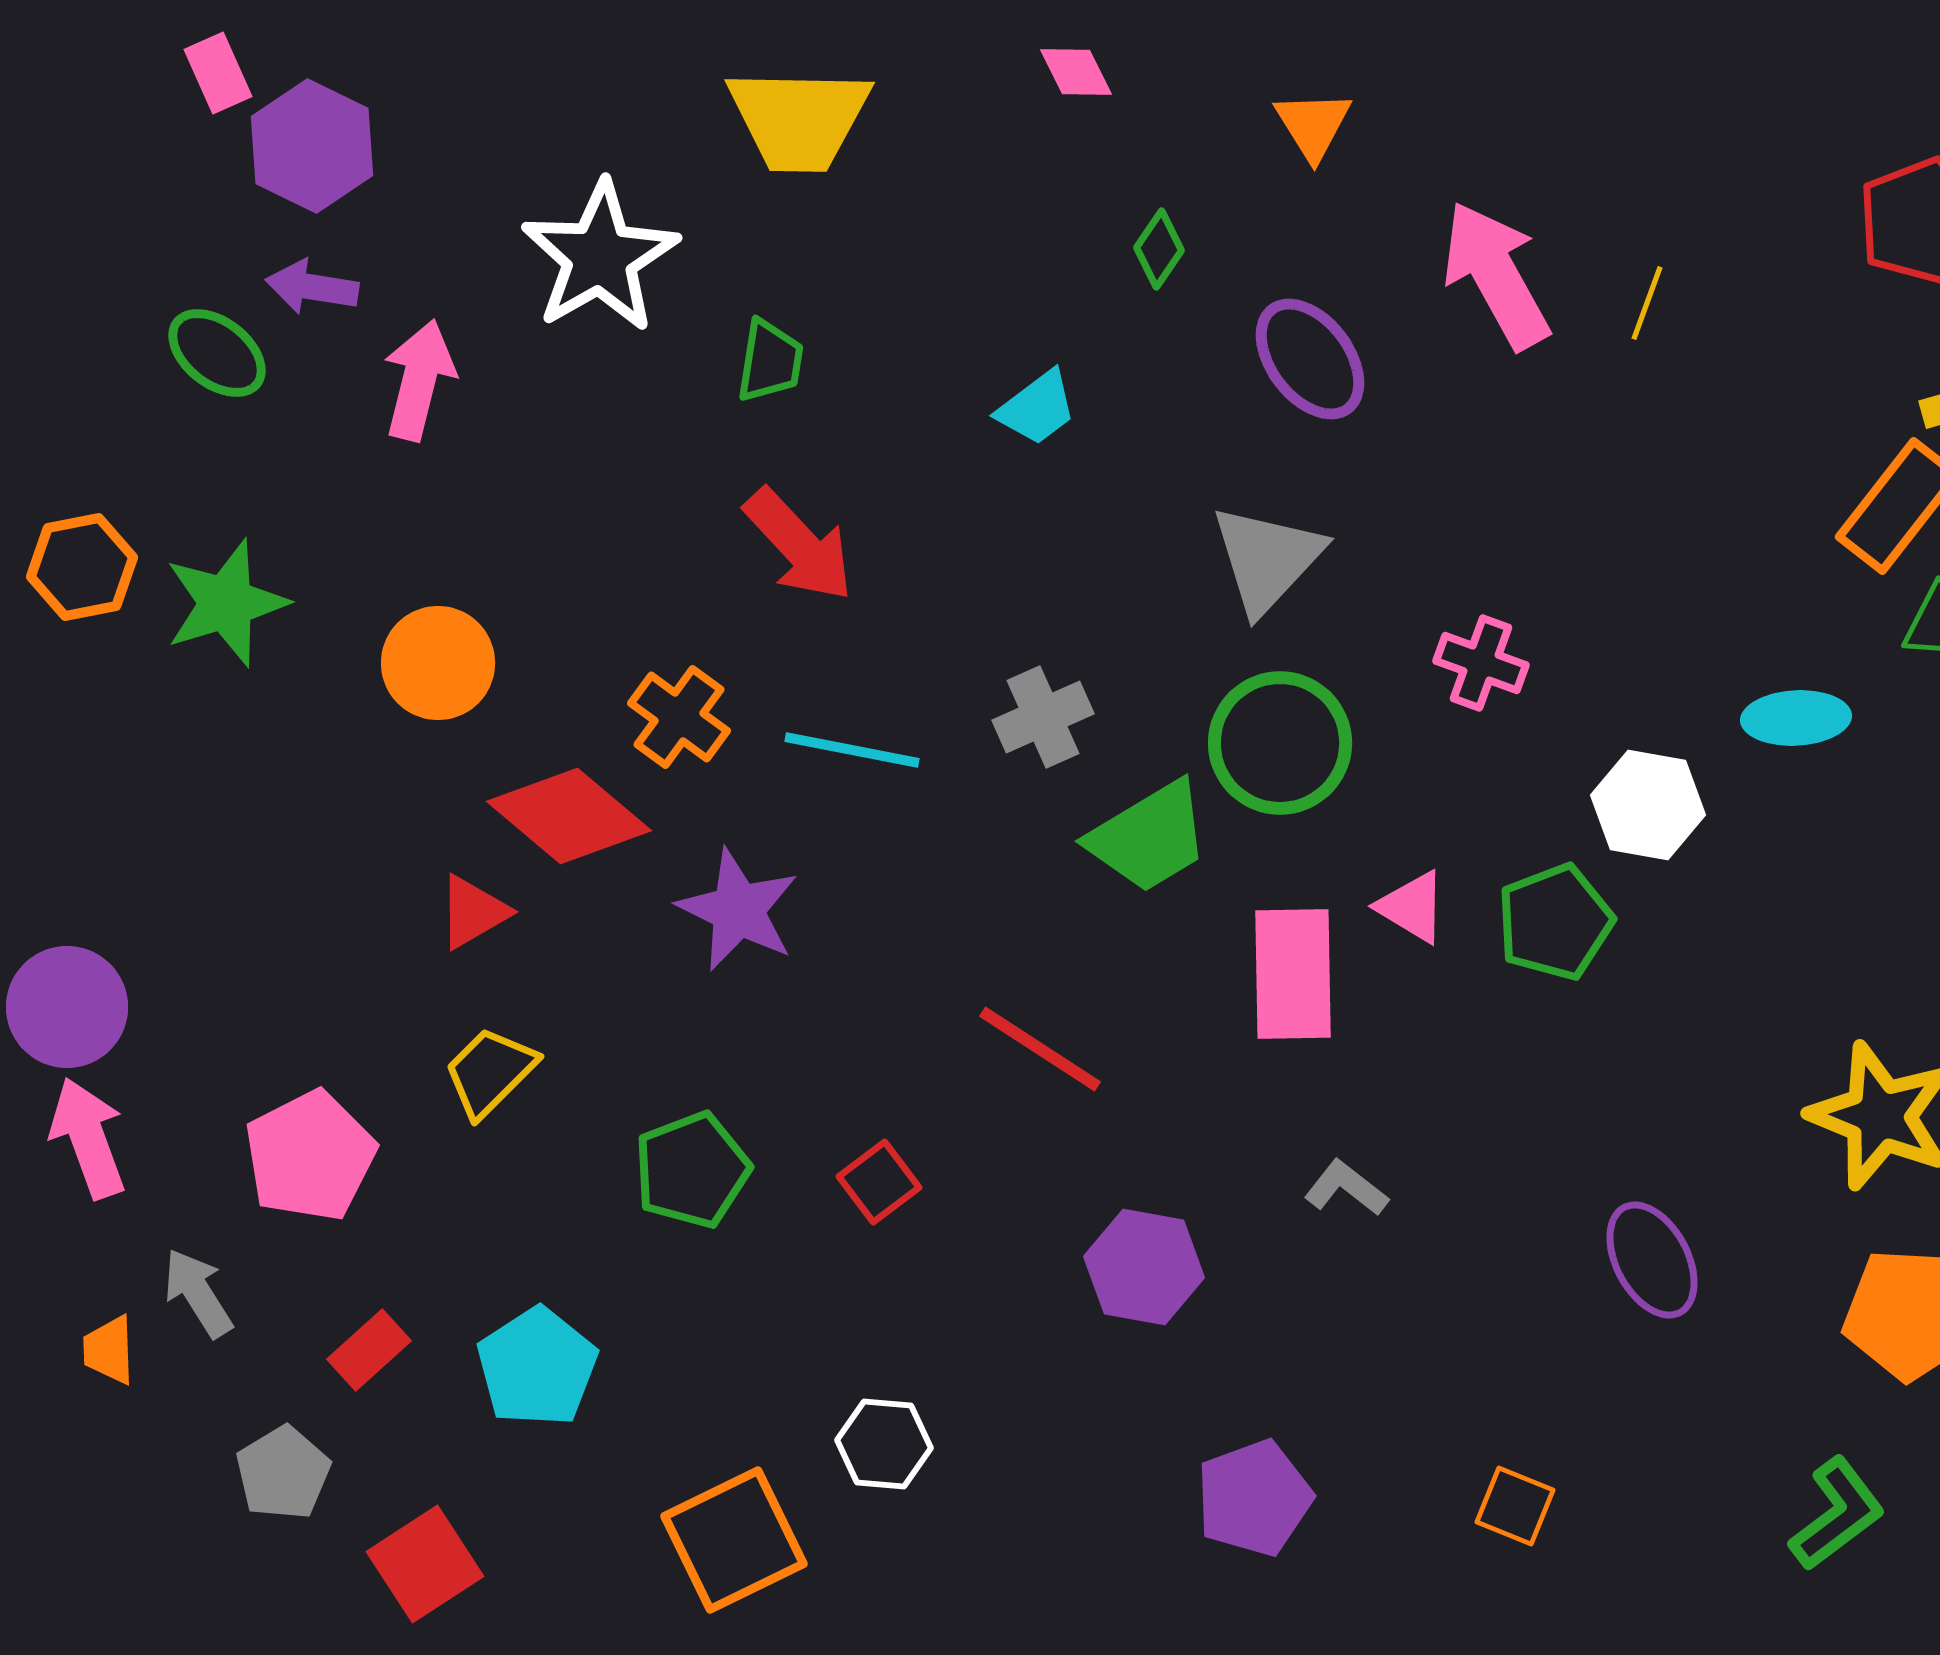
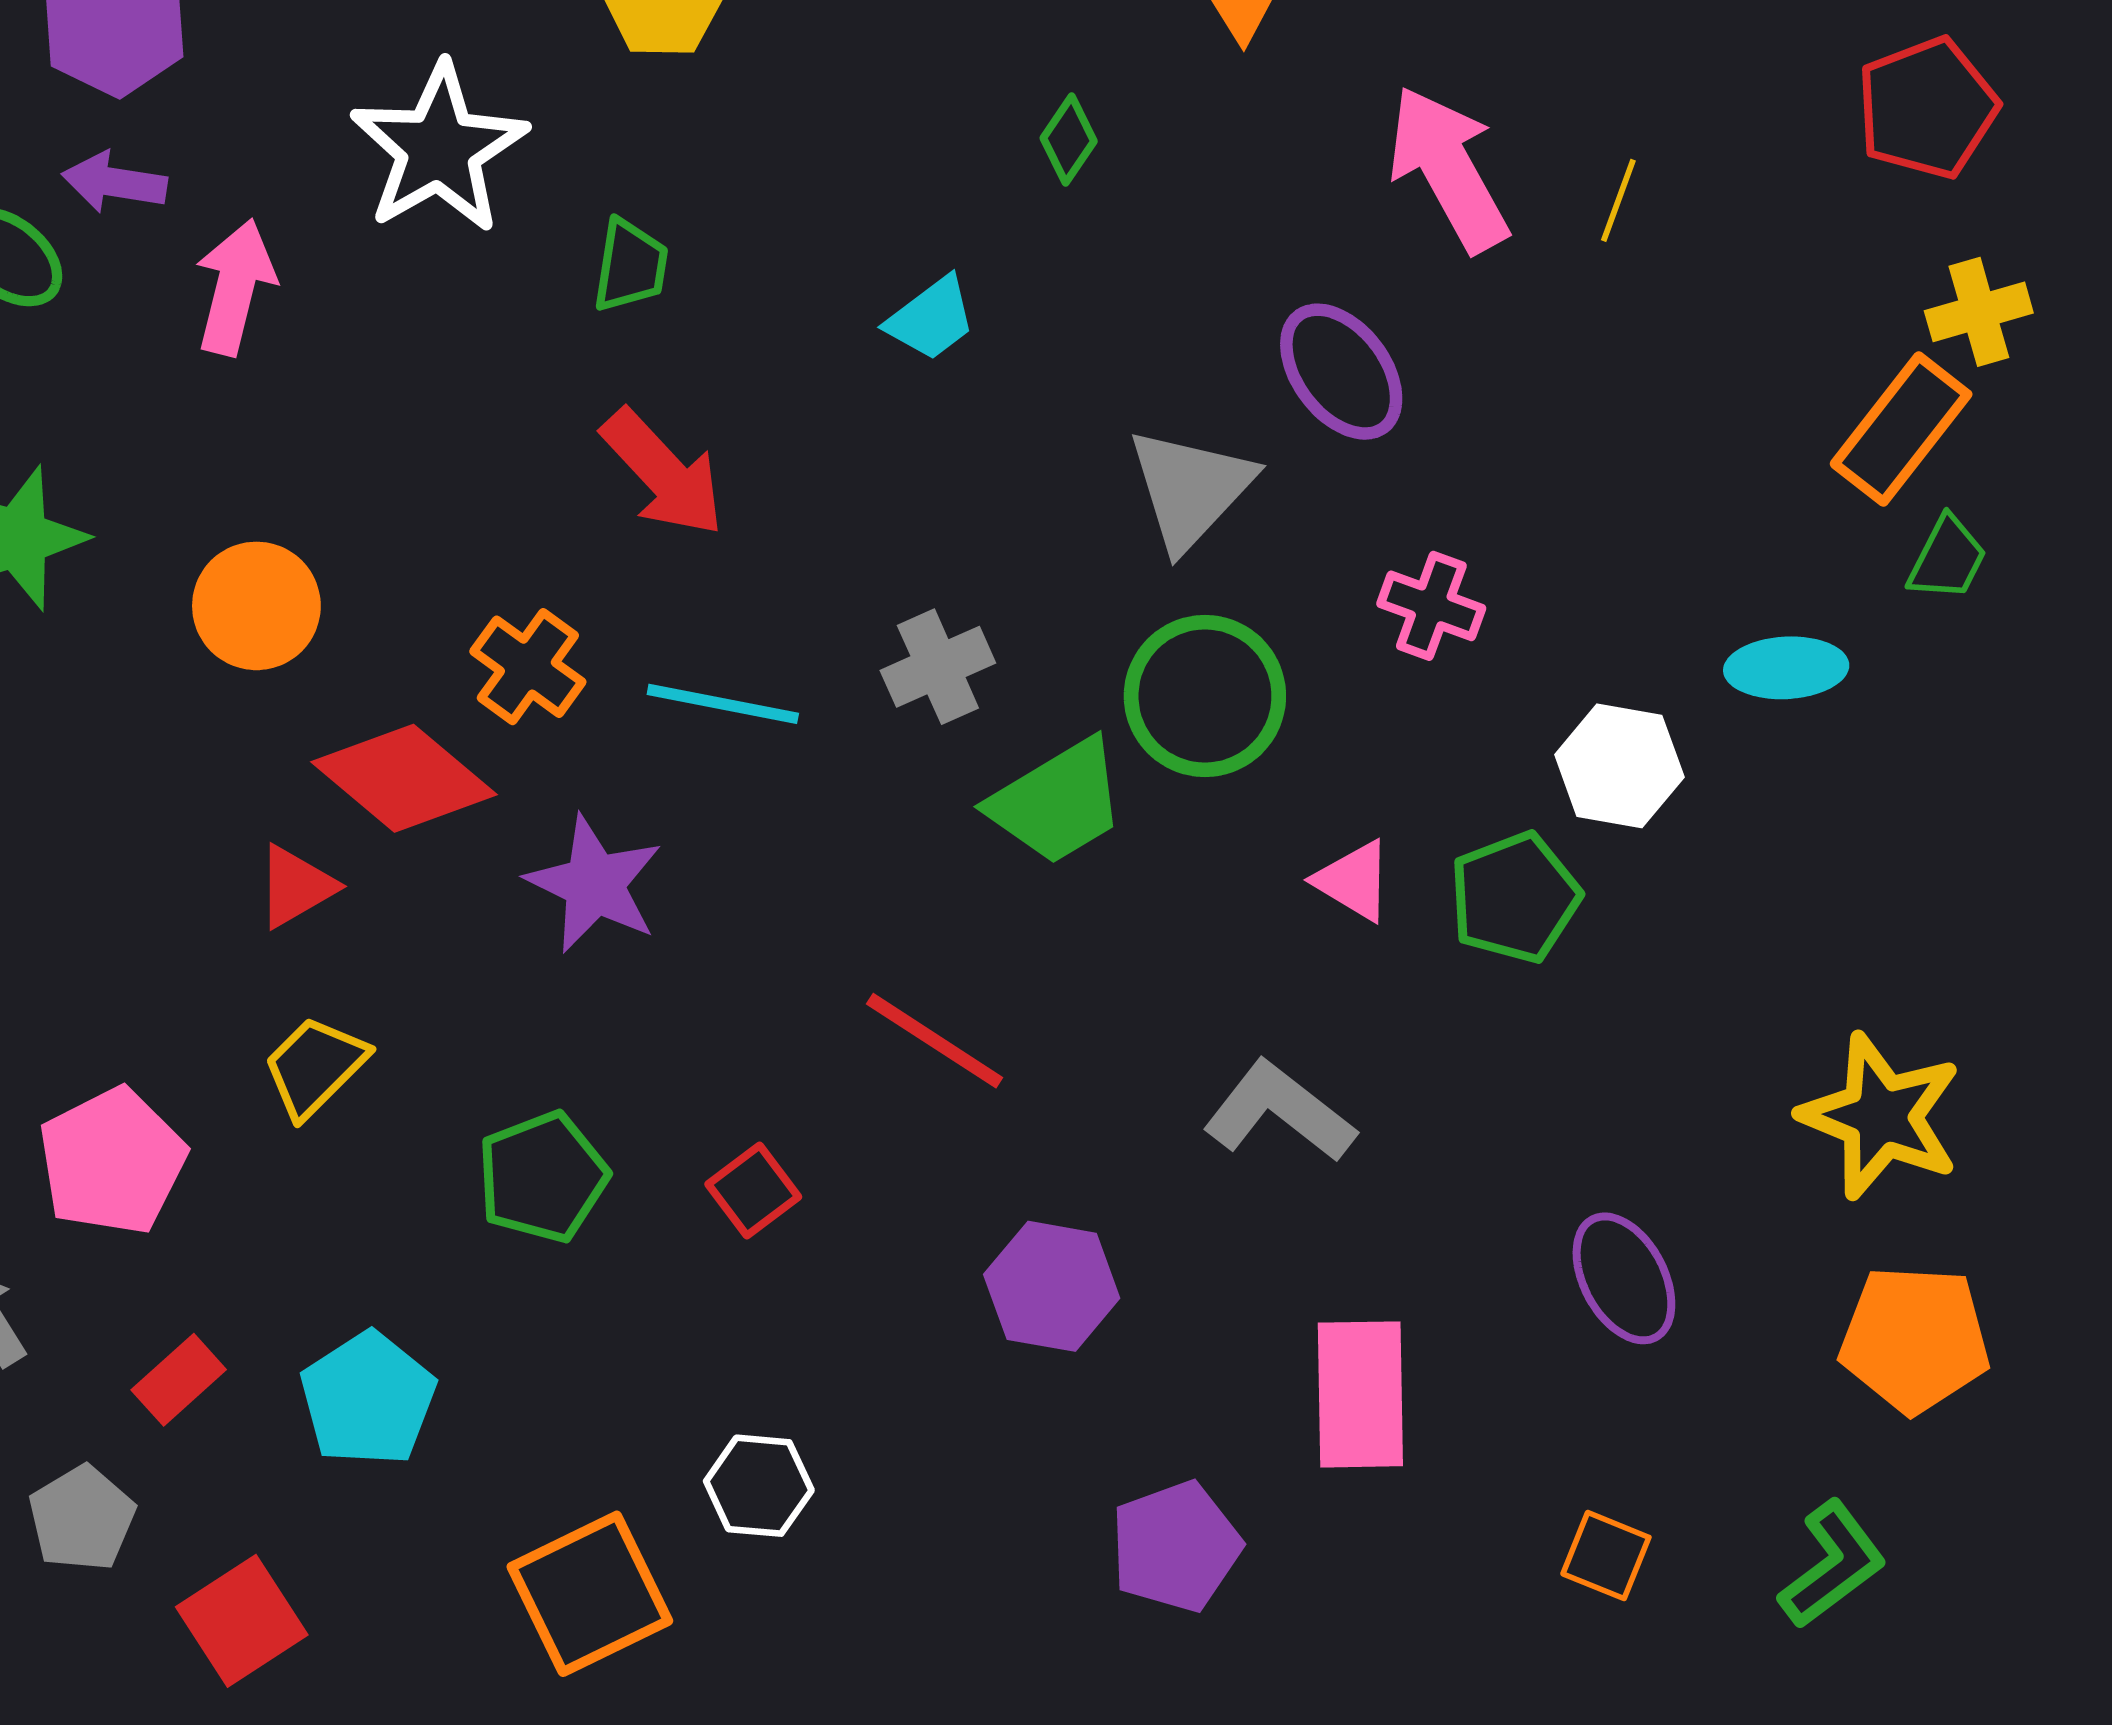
purple ellipse: (1310, 359) -> (1341, 372), moved
pink rectangle: (1293, 974) -> (1360, 1394), moved
gray L-shape: (1346, 1188) -> (1279, 1112), moved, size x1.6
orange square: (1515, 1506) -> (1606, 1556), moved

